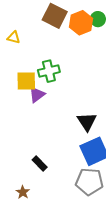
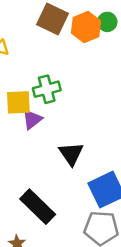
black triangle: (87, 122) -> (71, 154), moved
black rectangle: (40, 164) -> (38, 207), size x1.8

